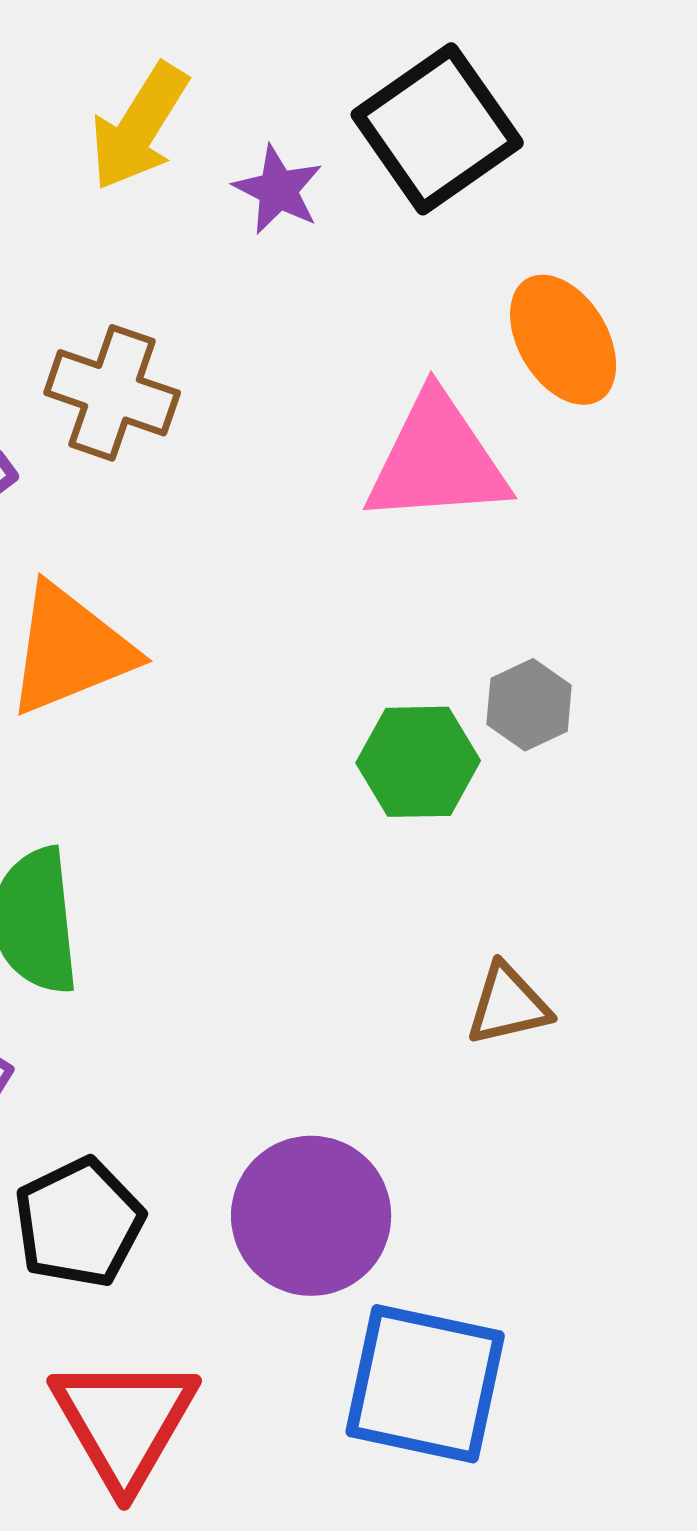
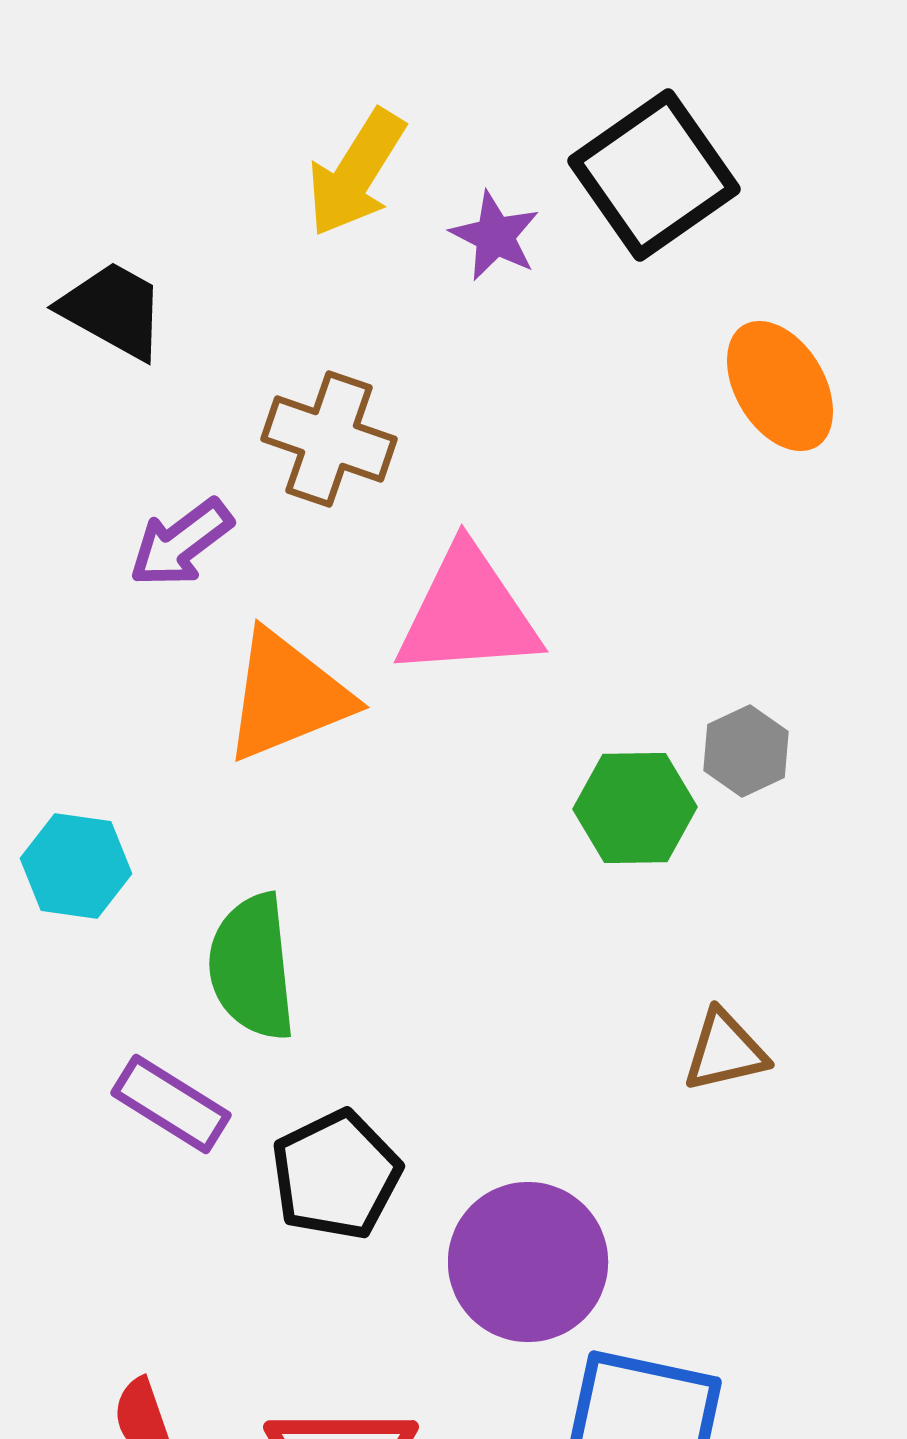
pink triangle: (437, 460) -> (468, 613), moved
black pentagon: (79, 1223) -> (336, 1175), moved

